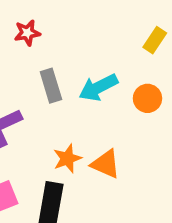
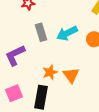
orange triangle: (106, 164) -> (71, 75), turned 30

